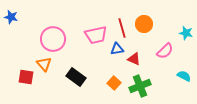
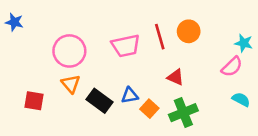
blue triangle: (117, 49) -> (130, 96), moved
pink semicircle: (165, 51) -> (232, 67), moved
orange triangle: (44, 64) -> (71, 84), moved

